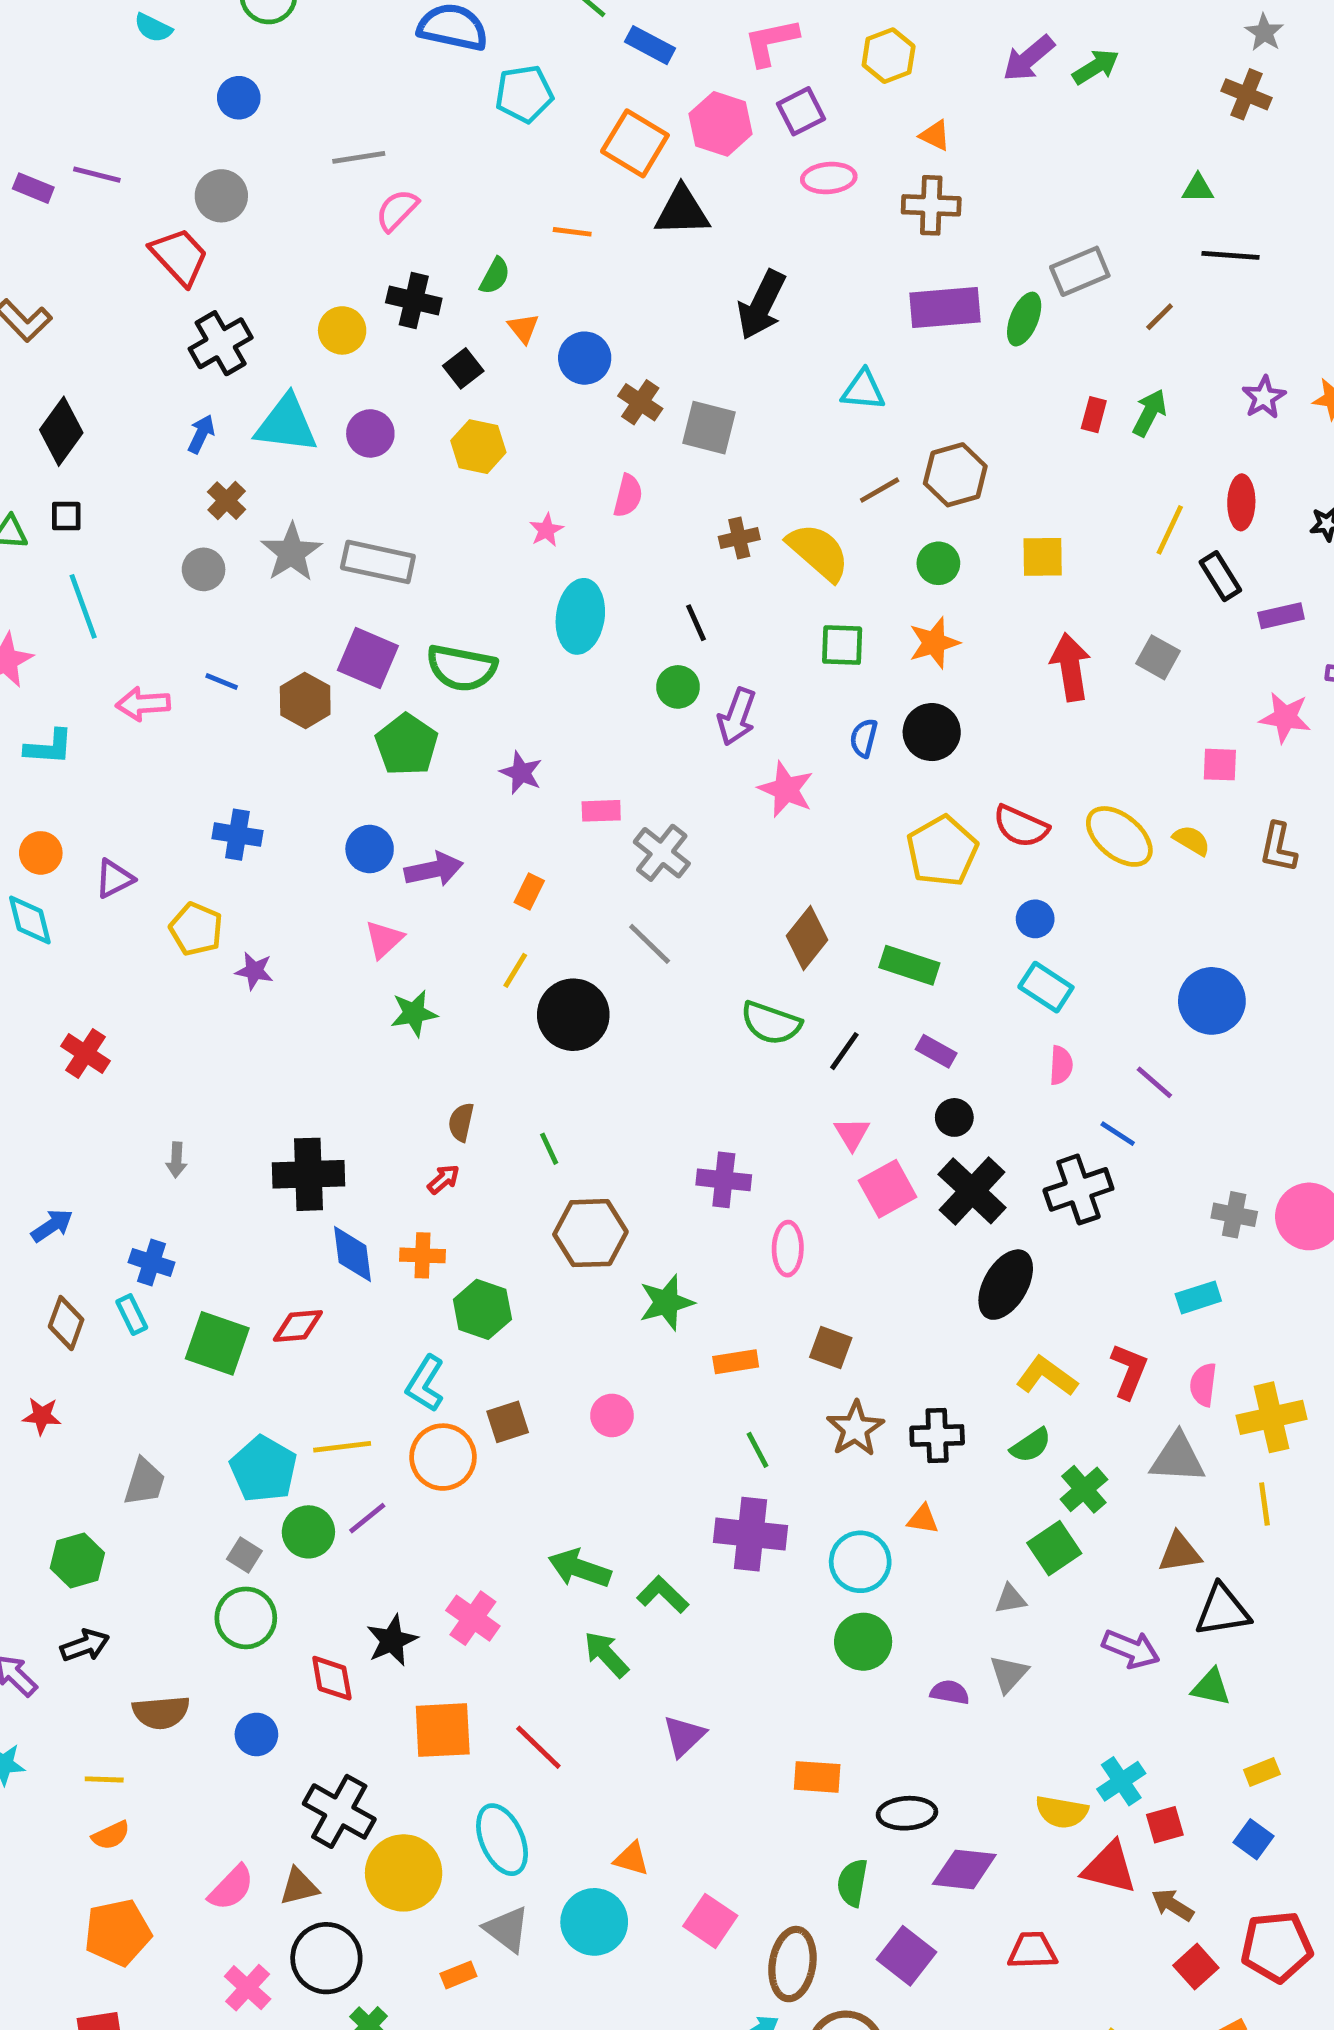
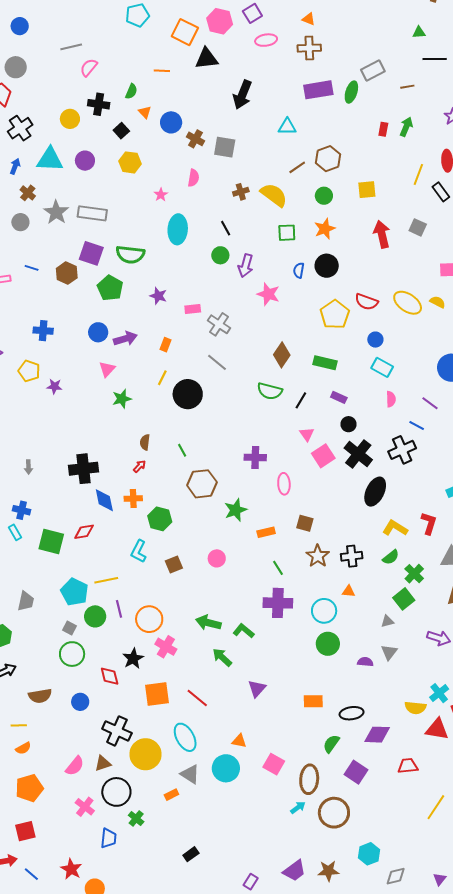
brown line: (1160, 317) -> (407, 87), turned 40
orange circle: (443, 1457) -> (149, 619), moved
purple line: (367, 1518) -> (119, 609), turned -60
green semicircle: (852, 1883) -> (331, 744), turned 30

